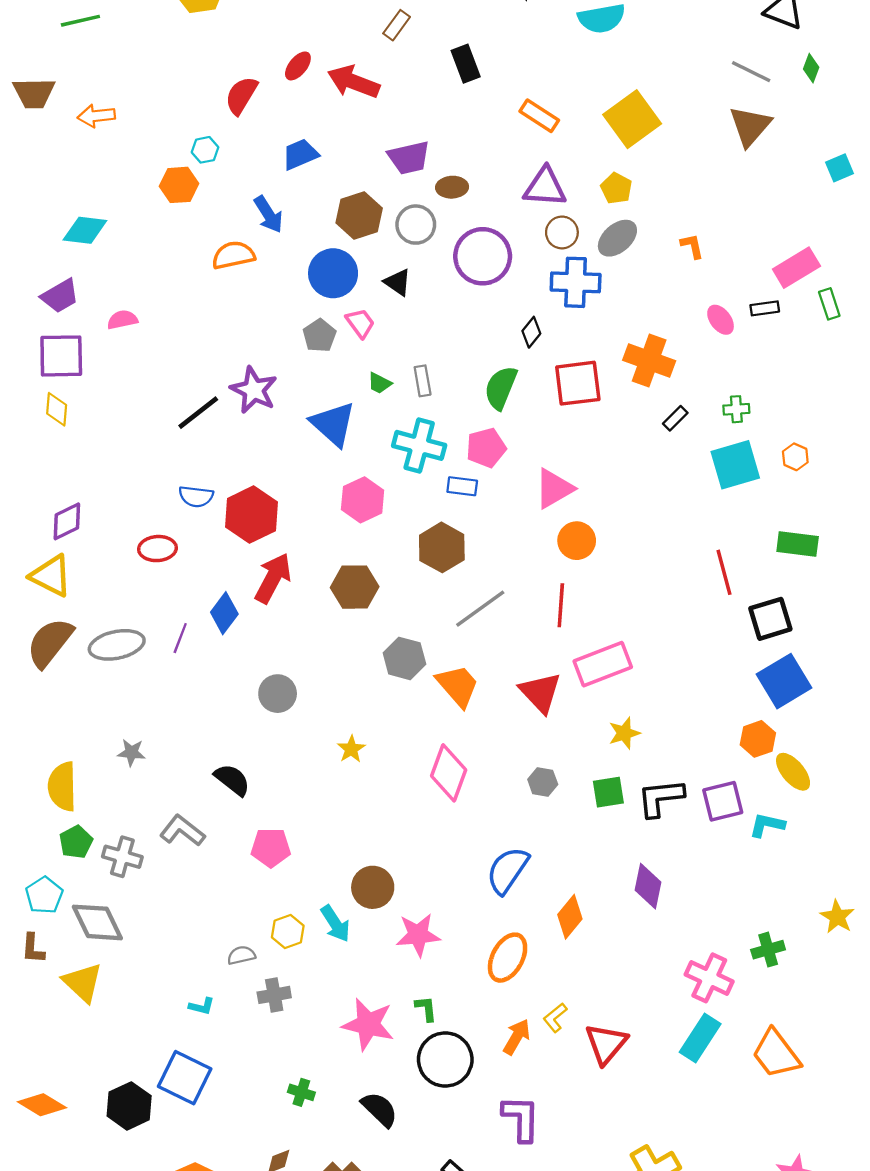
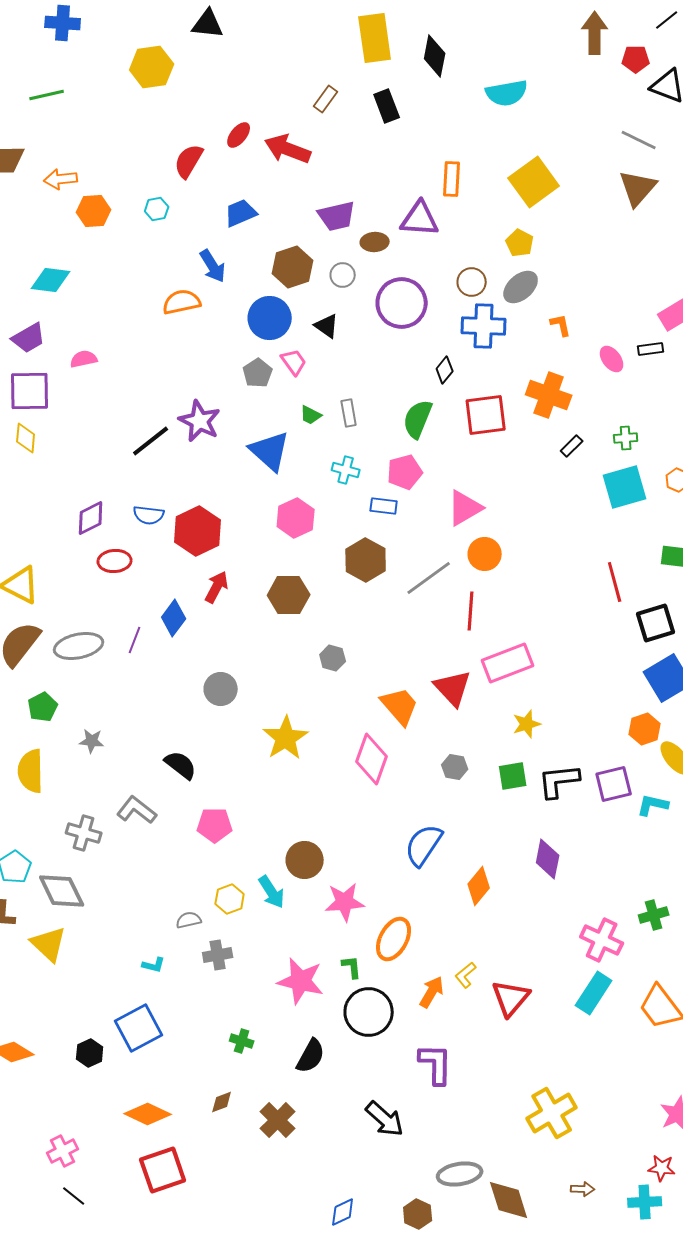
black rectangle: (466, 64) -> (387, 106), moved
orange rectangle: (539, 116) -> (452, 179), turned 60
orange hexagon: (179, 185) -> (94, 211), moved
purple triangle: (545, 187) -> (420, 219), moved
gray circle: (416, 225) -> (343, 275), size x0.7
orange L-shape: (692, 246) -> (561, 325), moved
cyan cross: (419, 445) -> (346, 470), size x0.6
purple diamond: (67, 521) -> (91, 518), moved
red arrow: (273, 578) -> (217, 587), size x0.7
gray line: (480, 609) -> (429, 578), moved
gray hexagon: (404, 658) -> (333, 658), size x0.7
orange trapezoid: (458, 686) -> (400, 706), moved
yellow star: (351, 749) -> (286, 738), size x1.8
green pentagon: (76, 842) -> (43, 707), moved
orange ellipse: (508, 958) -> (394, 939), moved
blue square: (185, 1078) -> (139, 1028), turned 36
black hexagon: (129, 1106) -> (90, 1053), size x0.7
black semicircle: (380, 1109) -> (311, 1056), turned 75

